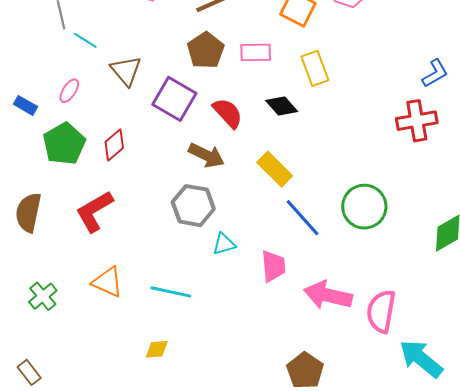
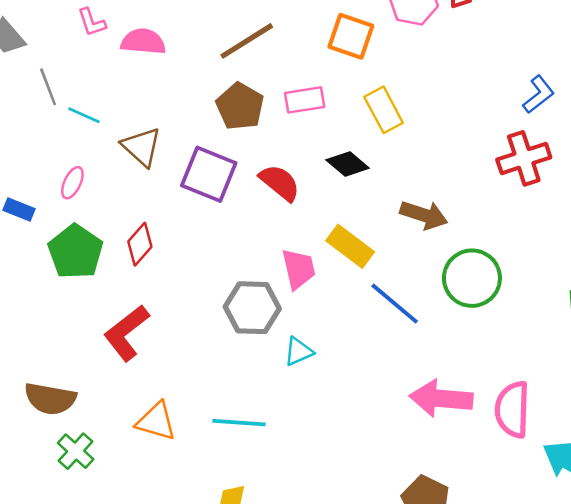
brown arrow: (206, 155) -> (424, 215), moved
brown semicircle: (28, 212) -> (50, 399), moved, turned -84
pink trapezoid: (273, 266) -> (299, 269), moved

